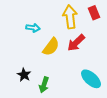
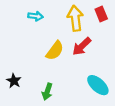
cyan arrow: (33, 28) -> (35, 16), moved
black star: (24, 75) -> (14, 81), moved

